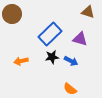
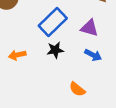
blue arrow: (71, 61) -> (93, 55), moved

